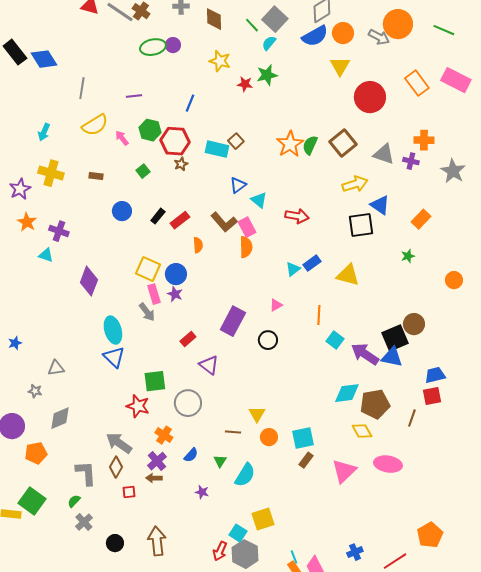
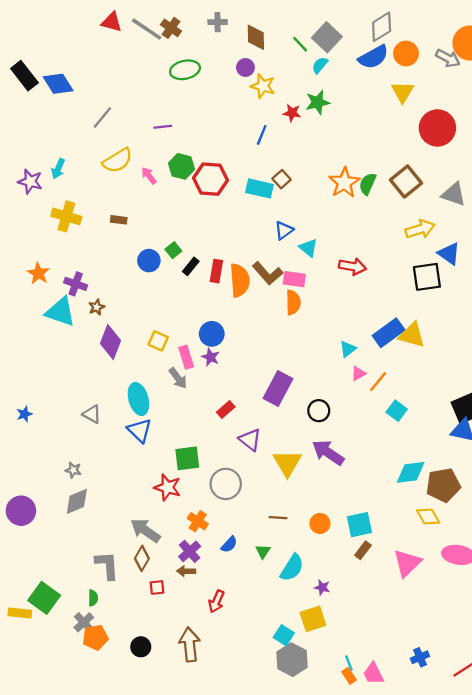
purple circle: (173, 45) -> (245, 67), moved
gray line: (82, 88) -> (102, 117), turned 30
blue line: (190, 103) -> (262, 135), moved
brown star: (181, 164) -> (97, 307), moved
green square: (143, 171) -> (173, 250), moved
purple star: (20, 189) -> (30, 181), moved, turned -30
red rectangle: (180, 220) -> (216, 271), turned -42
pink rectangle: (247, 227) -> (294, 279), turned -54
orange semicircle: (198, 245) -> (240, 280), moved, size x1.8
cyan triangle: (46, 255) -> (60, 312), size x1.8
blue rectangle: (312, 263) -> (389, 333), moved, size x1.5
yellow square: (148, 269) -> (158, 341), moved, size x0.7
cyan triangle: (293, 269) -> (348, 349), moved
pink triangle: (276, 305) -> (358, 373), moved
orange line: (319, 315) -> (378, 382), turned 36
purple arrow: (365, 354) -> (328, 453), moved
gray triangle: (56, 368) -> (92, 414), moved, turned 36
gray star: (35, 391) -> (73, 470), moved
yellow triangle: (257, 414) -> (287, 463), moved, size x1.5
orange pentagon: (36, 453) -> (95, 637), moved
purple star: (202, 492) -> (322, 587), moved
green semicircle: (74, 501) -> (93, 598), turned 136
gray cross: (84, 522) -> (84, 622), moved
red arrow: (220, 551) -> (216, 601), moved

